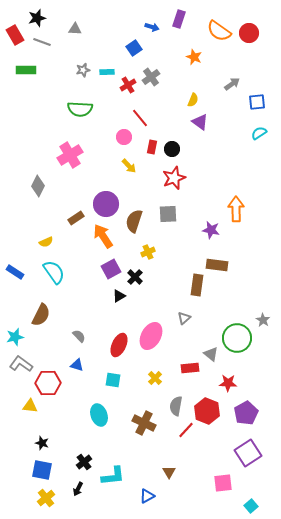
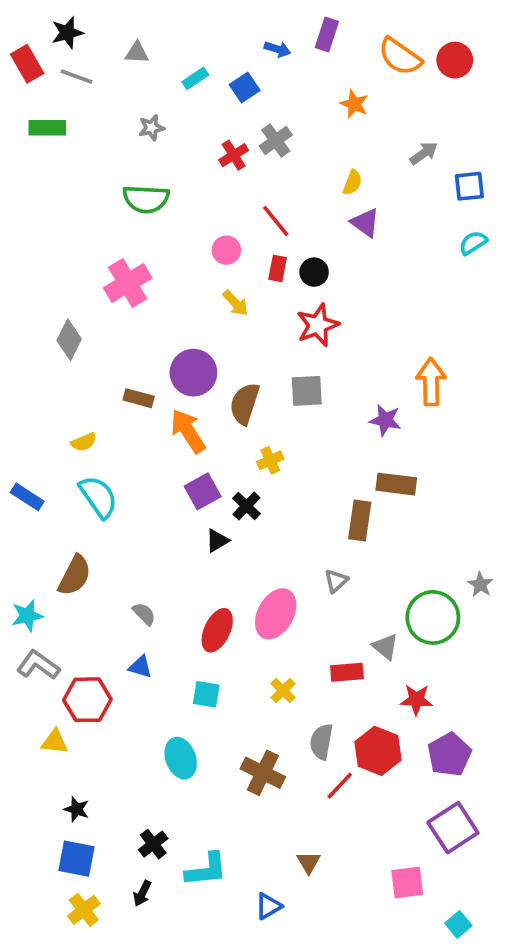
cyan rectangle: (107, 72) -> (195, 78), moved, turned -32
red line: (140, 118) -> (276, 221), moved
brown rectangle: (76, 218) -> (139, 398), turned 49

